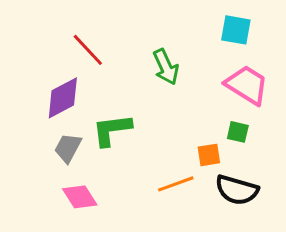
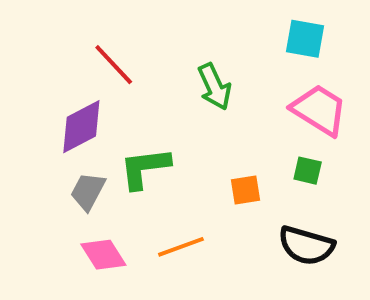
orange square: (209, 155) -> (246, 190), moved
orange line: (176, 184) -> (181, 247), moved

